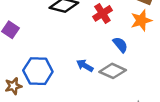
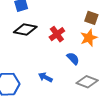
gray diamond: (113, 71) -> (87, 82), moved

